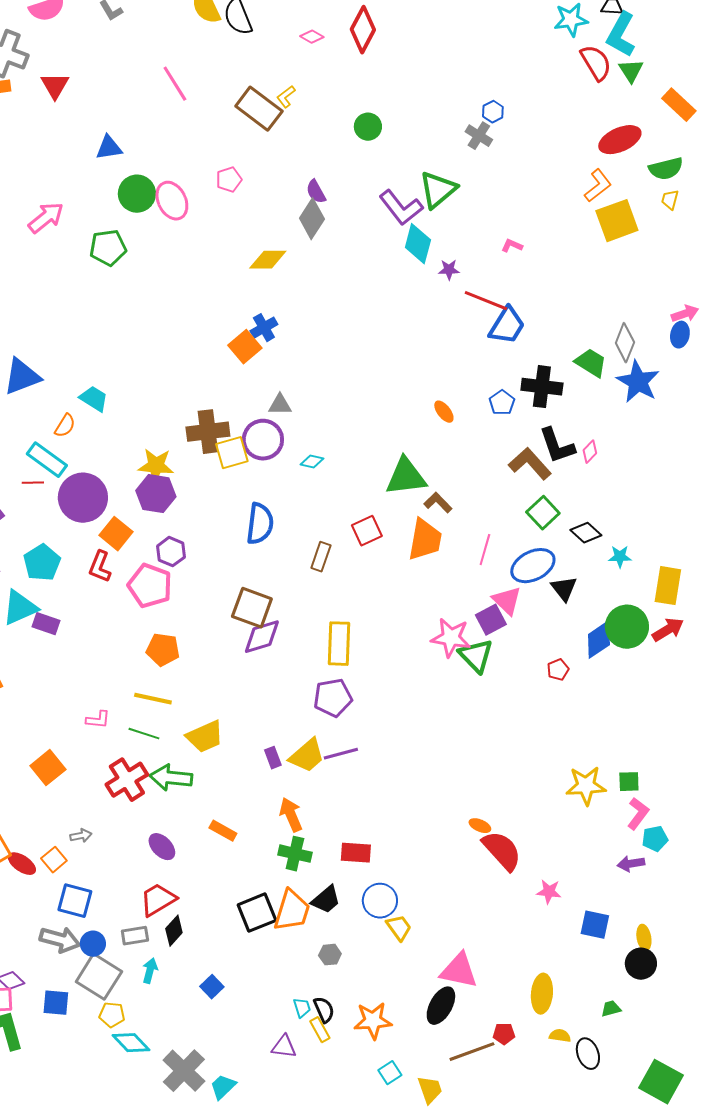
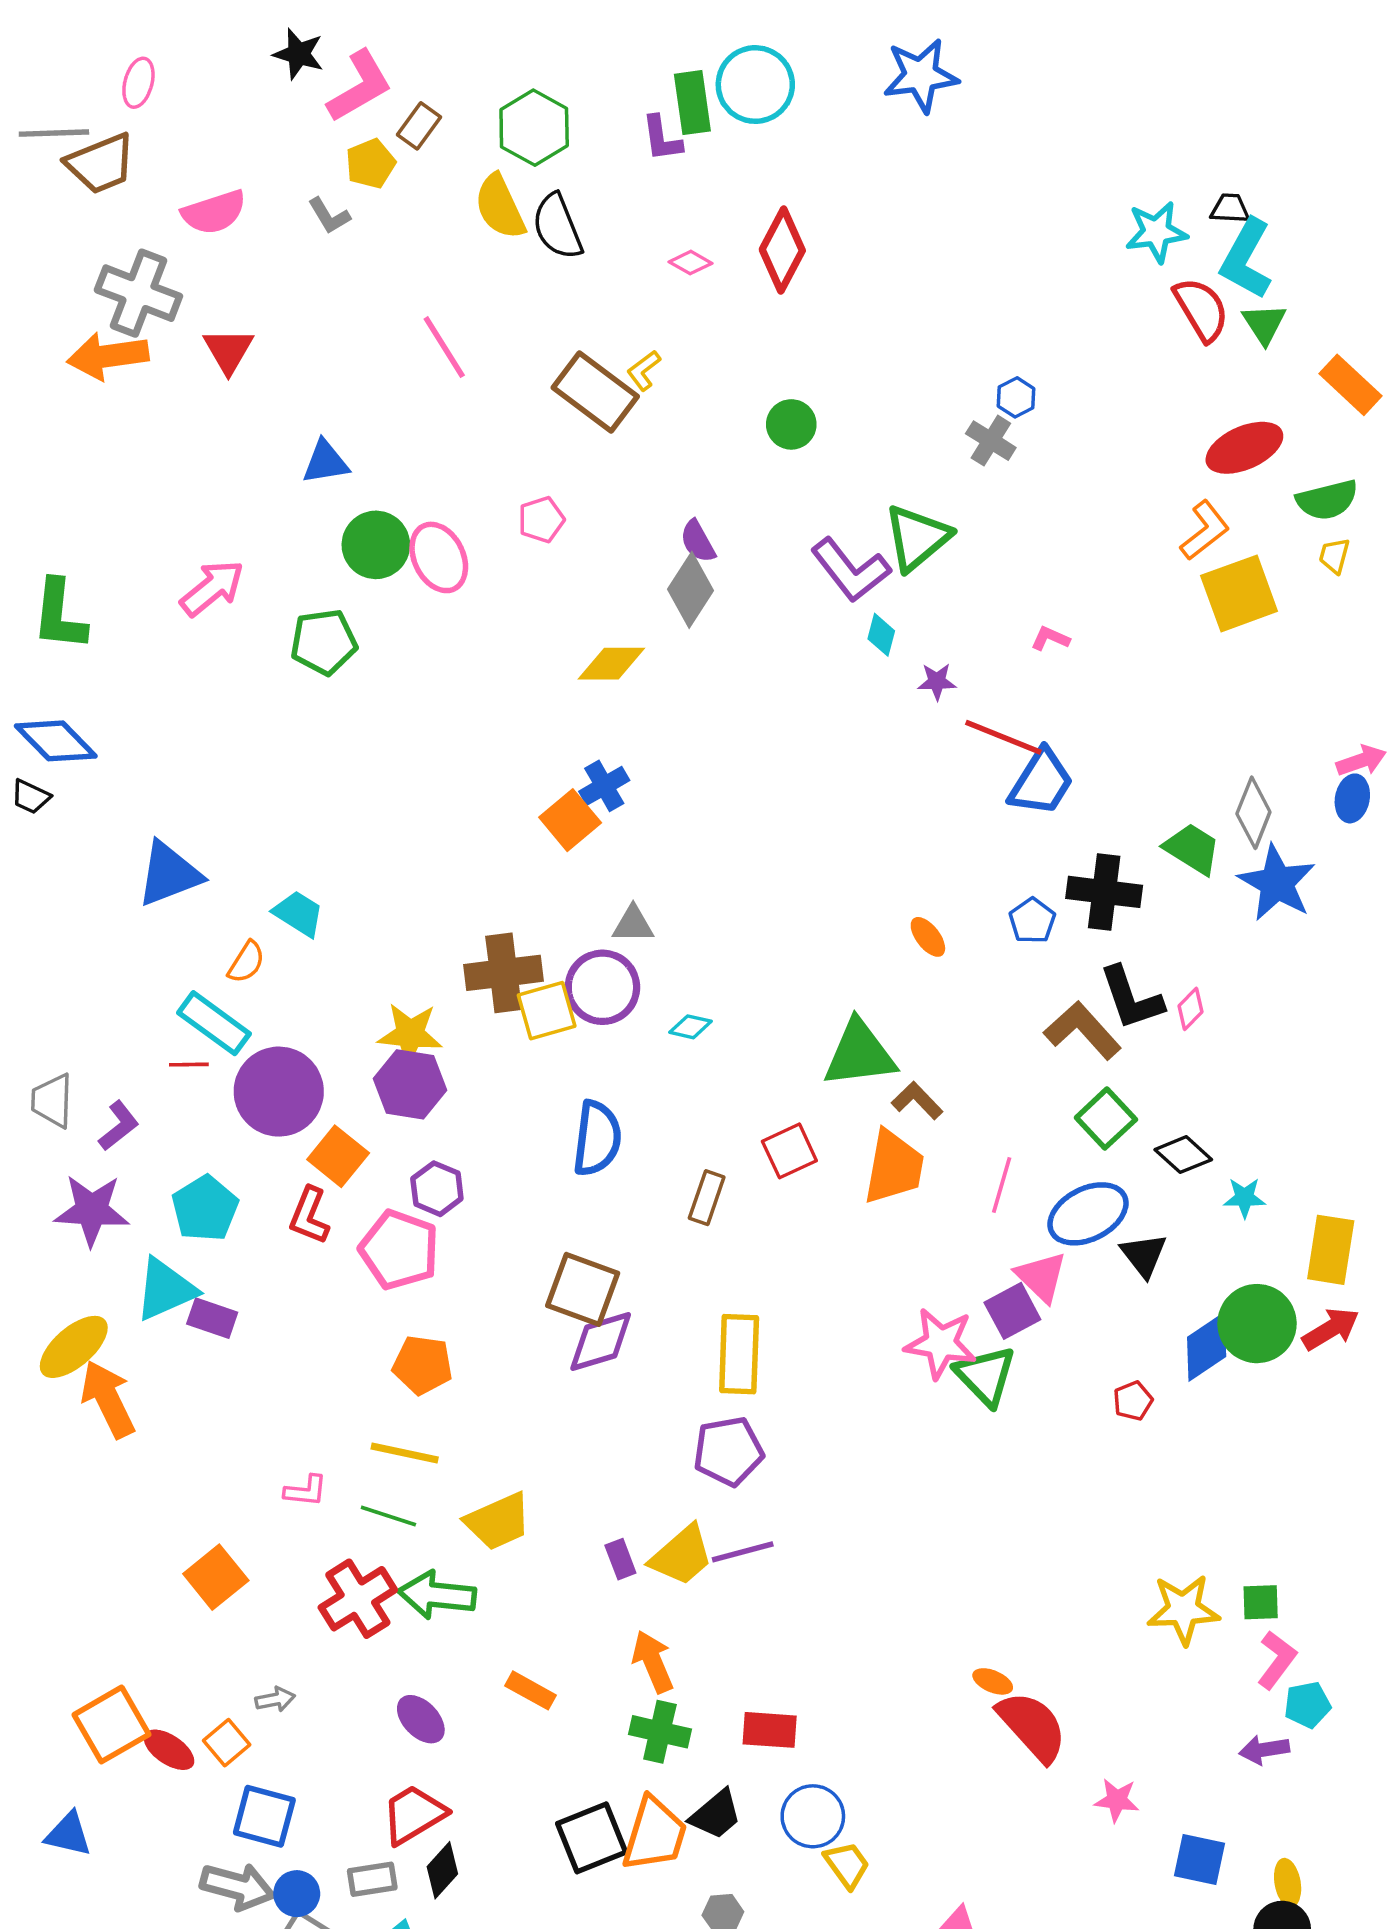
cyan diamond: (418, 244) -> (881, 635), size x0.6

